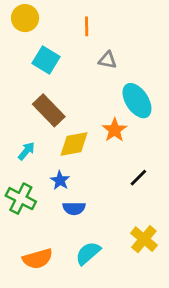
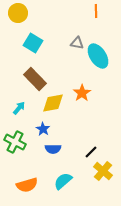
orange line: (87, 26) -> (96, 11), moved
cyan ellipse: (137, 101) -> (98, 56), moved
black line: (138, 178) -> (91, 152), moved

